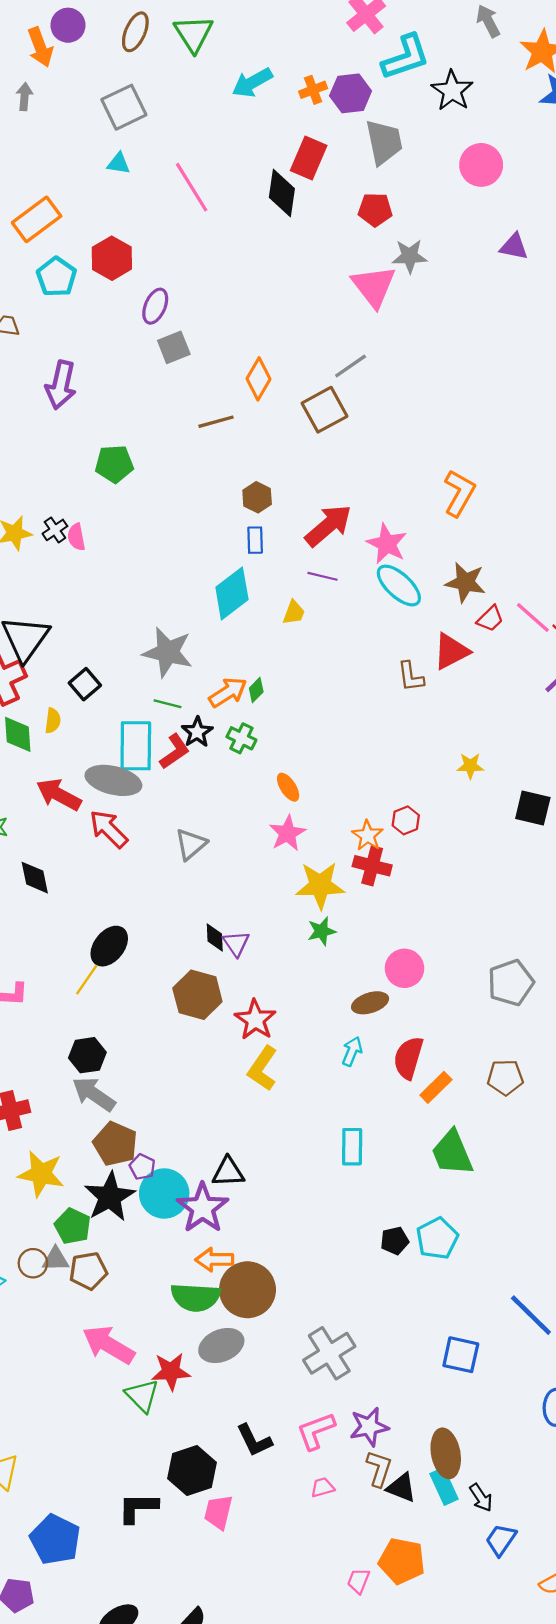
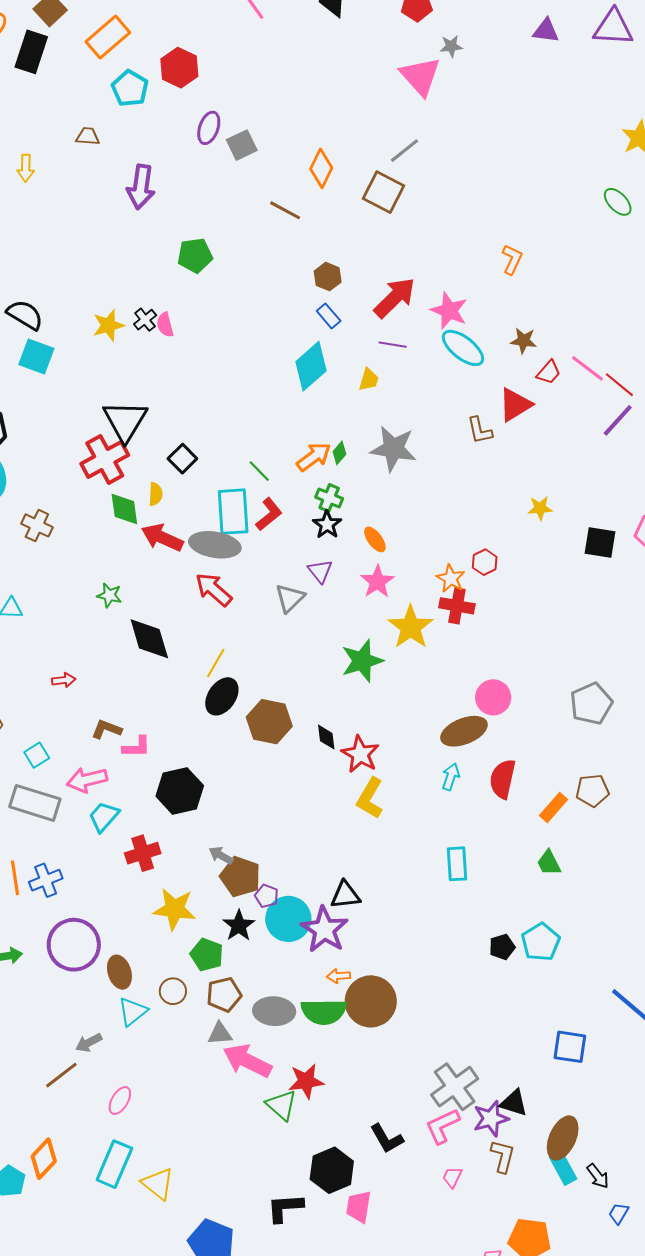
gray star: (410, 256) -> (451, 46), size x0.7
purple ellipse: (155, 306) -> (209, 128), moved
brown square: (325, 410) -> (383, 192), turned -30
brown line: (216, 422) -> (285, 210), turned 48
orange L-shape: (459, 493) -> (512, 259), size x0.7
blue rectangle: (255, 540) -> (329, 316), turned -35
brown star: (465, 582) -> (524, 341), size x0.7
gray star: (168, 652) -> (393, 449), moved
green line: (167, 704) -> (259, 471), turned 35
black star: (197, 732) -> (327, 525), moved
red arrow: (59, 795) -> (162, 538), moved
black diamond: (35, 878) -> (149, 639), size x1.4
yellow star: (320, 885) -> (411, 627), turned -30
green star: (322, 931) -> (362, 661), moved, size x1.6
black diamond: (215, 938) -> (326, 737), moved
purple triangle: (236, 944) -> (320, 571), moved
yellow line: (87, 980) -> (216, 663), moved
brown hexagon: (197, 995) -> (269, 722), moved
brown ellipse: (370, 1003) -> (464, 731), size x1.4
black hexagon: (87, 1055) -> (180, 791), moved, size x1.4
orange rectangle: (436, 1087) -> (554, 808), moved
gray arrow: (94, 1094) -> (221, 855), moved, size x0.6
green trapezoid: (452, 1153) -> (549, 863), size x0.6
black star: (110, 1197) -> (239, 926), size x0.7
gray triangle: (56, 1259) -> (220, 1034), moved
orange arrow: (214, 1260) -> (339, 976), size x0.7
gray ellipse: (221, 1346) -> (274, 1011), moved, turned 30
gray cross: (329, 1353) -> (455, 1087), moved
brown ellipse: (446, 1453) -> (563, 1138), turned 39
pink trapezoid: (323, 1487) -> (452, 1177), turned -45
black triangle: (401, 1488) -> (514, 1103), moved
blue trapezoid: (501, 1540) -> (619, 1213), size x0.7

